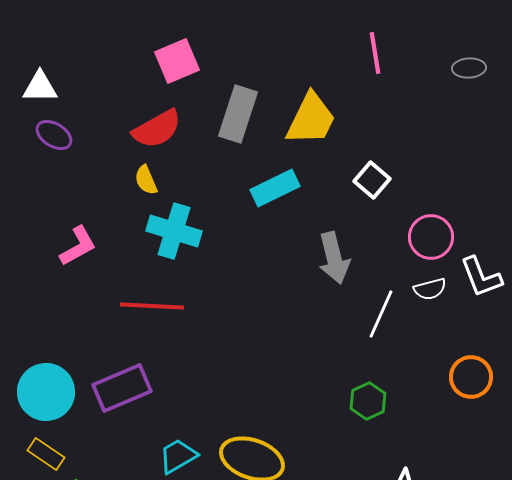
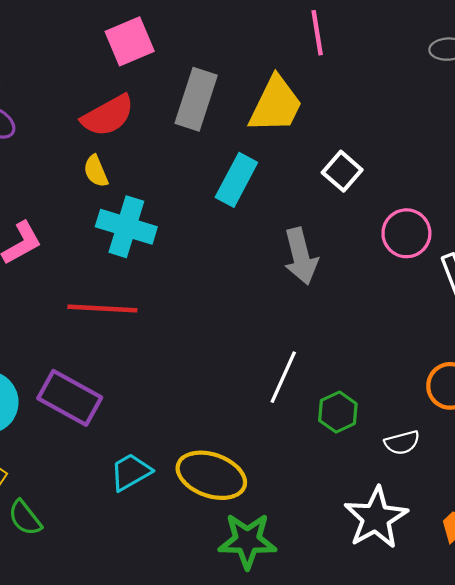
pink line: (375, 53) -> (317, 33), moved
cyan rectangle: (275, 188) -> (236, 180), turned -36
white semicircle: (430, 289) -> (402, 443), moved
white line: (381, 314) -> (283, 377), moved
purple rectangle: (122, 388) -> (70, 398), turned 52

